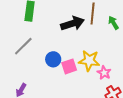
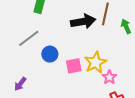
blue circle: (53, 59) -> (50, 54), moved
yellow star: (89, 61) -> (95, 63), turned 30

